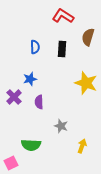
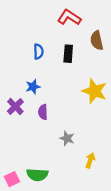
brown semicircle: (88, 37) -> (97, 41), turned -30
green semicircle: (31, 145) -> (37, 175), moved

